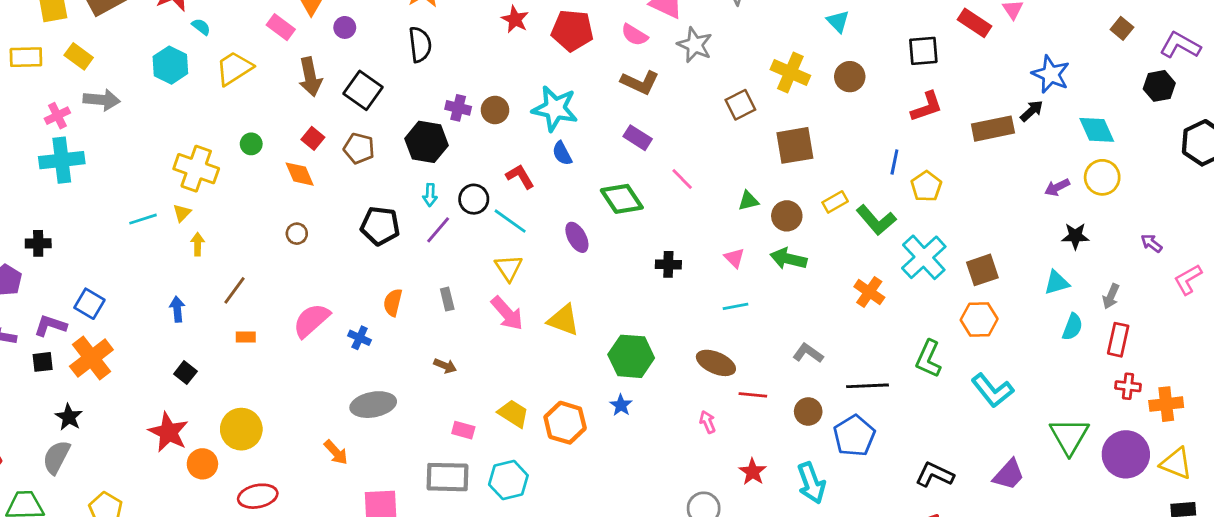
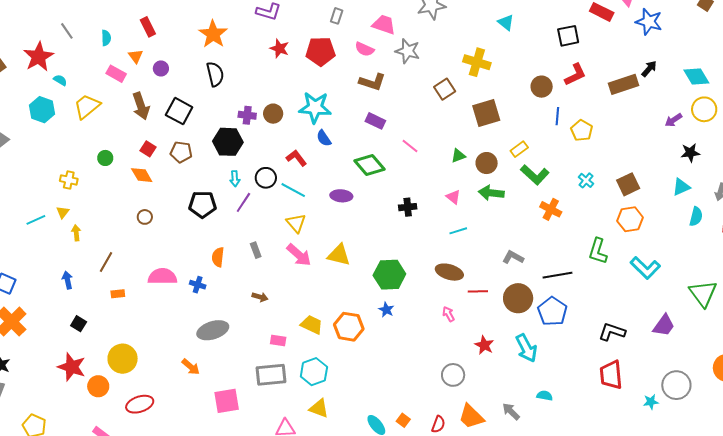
blue star: (1051, 74) -> (649, 22), moved
brown circle: (850, 77) -> (542, 87), moved
yellow cross: (196, 169) -> (69, 180), size x0.6
green L-shape: (876, 220) -> (535, 175), moved
purple ellipse: (577, 237) -> (341, 196), turned -50
cyan cross: (924, 257) -> (586, 180), size x0.5
pink semicircle: (311, 320) -> (162, 277), turned 48
brown circle: (808, 412) -> (518, 298), size x1.5

